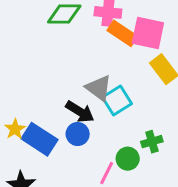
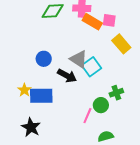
pink square: (148, 33) -> (109, 20), size x0.6
blue circle: (78, 134) -> (44, 59), moved
blue rectangle: (40, 139) -> (41, 96), turned -30

